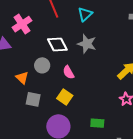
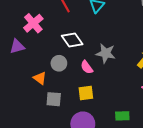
gray star: (87, 44) -> (106, 53), moved
yellow square: (65, 97) -> (86, 93), turned -35

